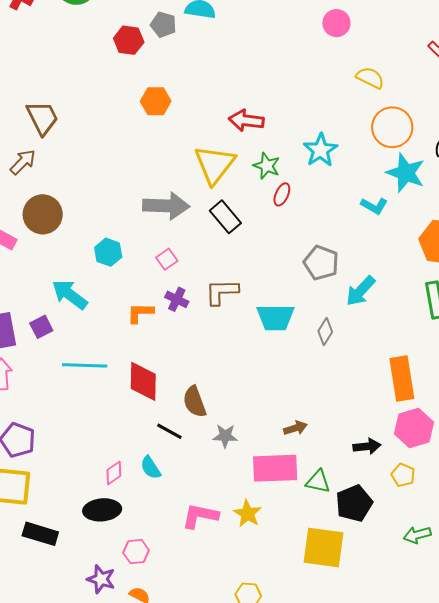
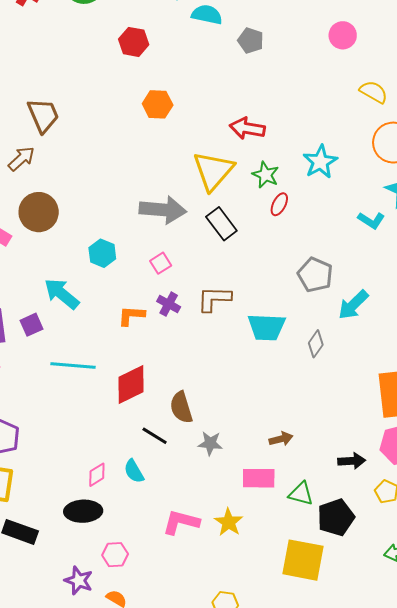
gray pentagon: (163, 25) -> (251, 41), moved
red diamond: (143, 381) -> (131, 385), turned 60
pink rectangle: (275, 468) -> (259, 478), size x0.7

